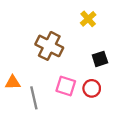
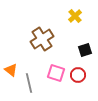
brown cross: (49, 46) -> (42, 39), turned 30
orange triangle: (13, 82) -> (11, 70), turned 40

